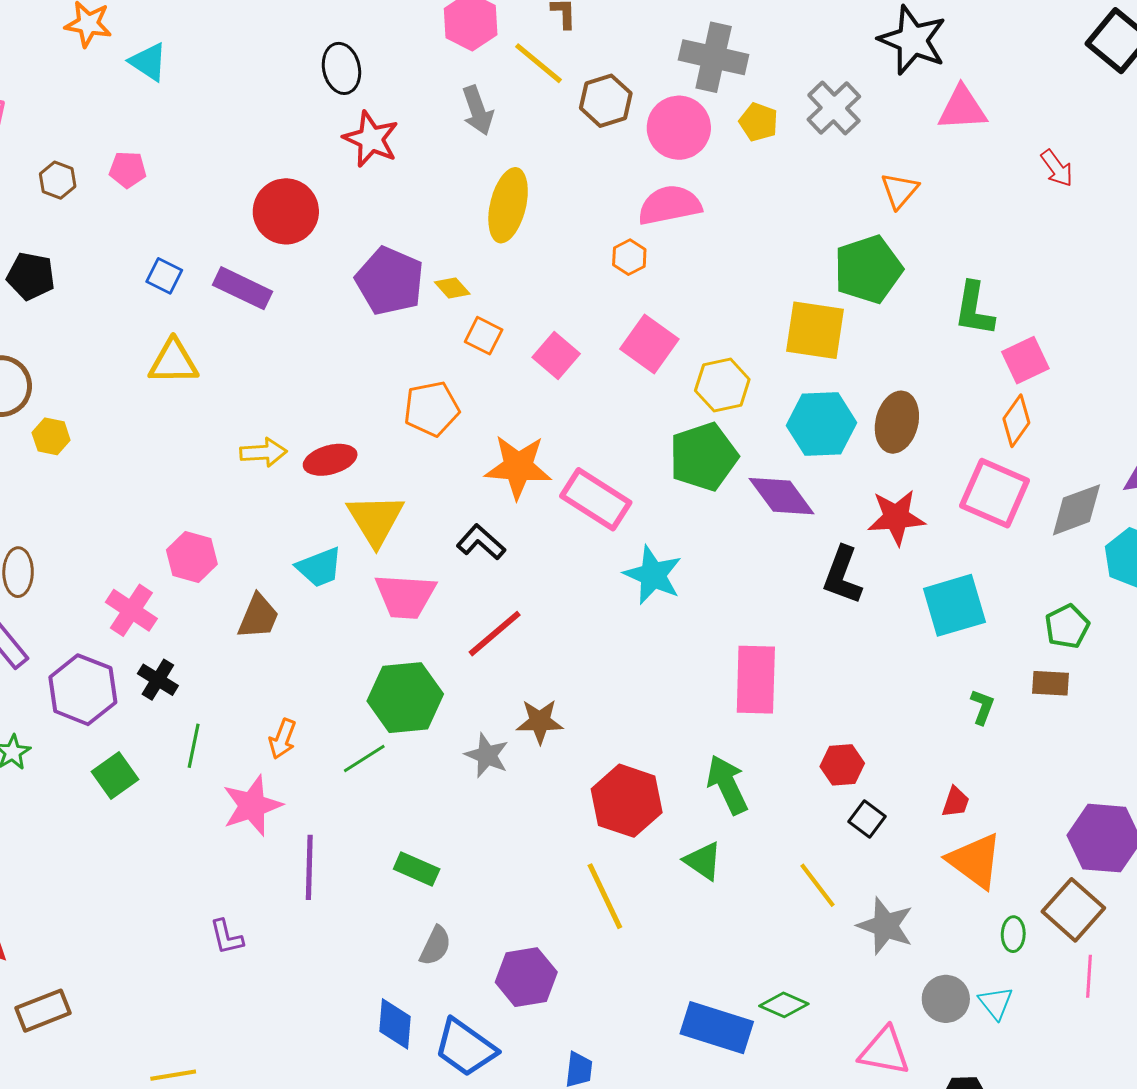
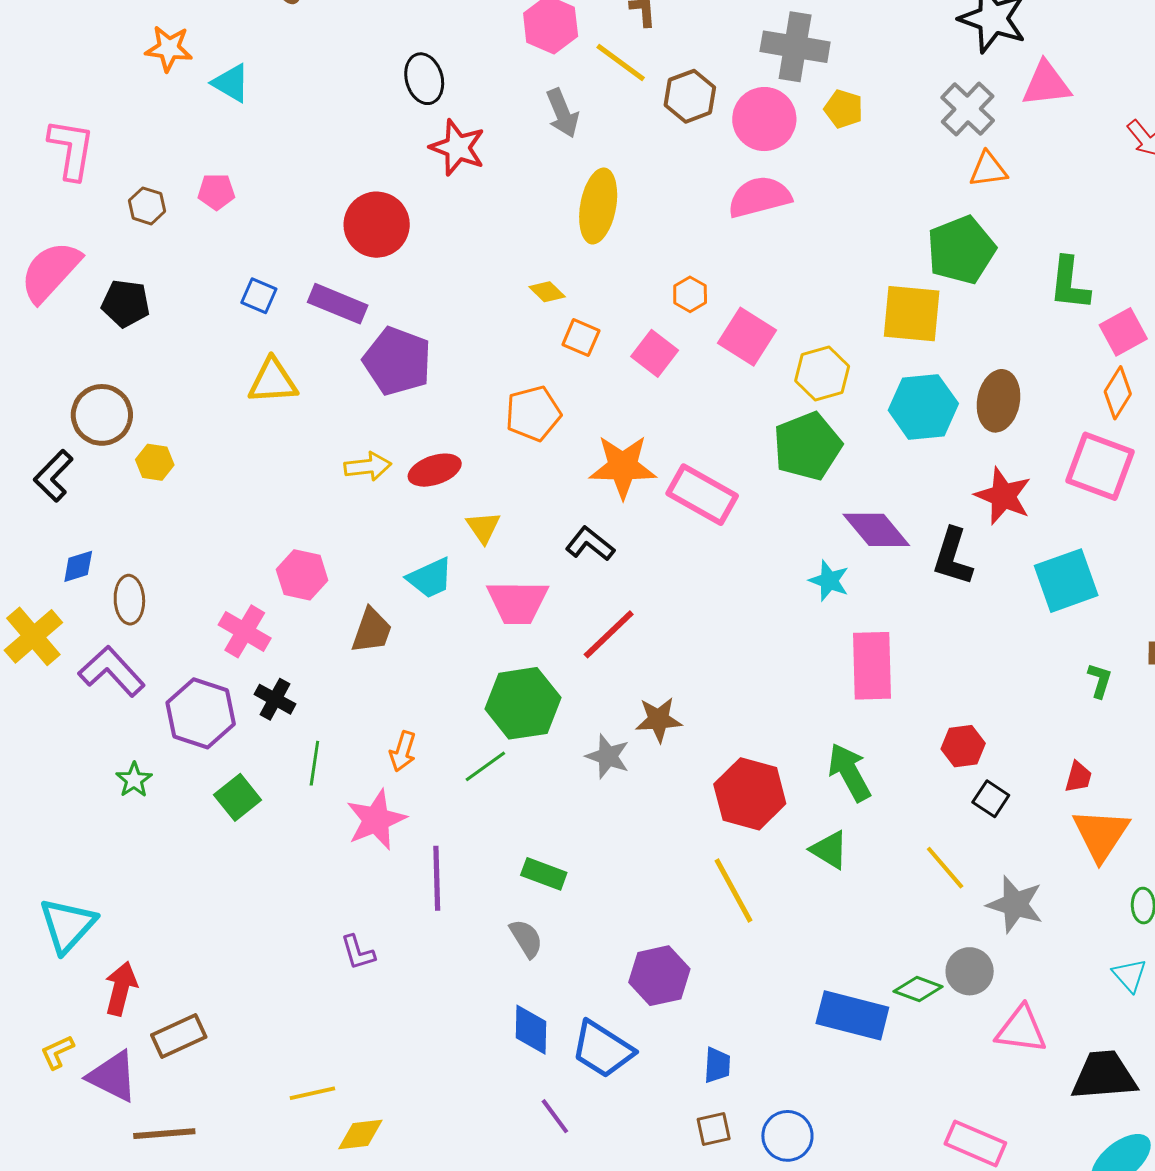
gray cross: (834, 108) -> (968, 109), moved
orange triangle: (899, 191) -> (988, 169), turned 45
orange hexagon: (629, 257) -> (690, 294), moved
purple pentagon: (390, 281) -> (397, 361), moved
purple diamond: (782, 496) -> (876, 530), moved
red star: (896, 517) -> (1003, 496), turned 30
yellow triangle: (375, 520) -> (483, 527), size x0.6
cyan star: (653, 575) -> (829, 581), moved, size x0.7
orange triangle: (975, 861) -> (1101, 834), turned 30
gray semicircle: (435, 946) -> (526, 938), moved, turned -54
gray circle: (946, 999) -> (970, 971), moved

